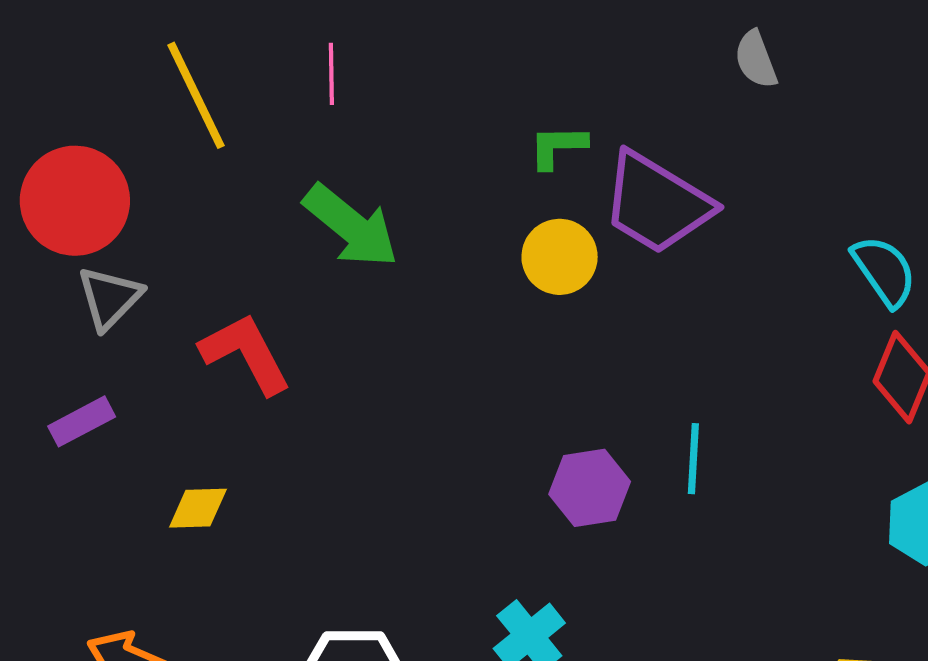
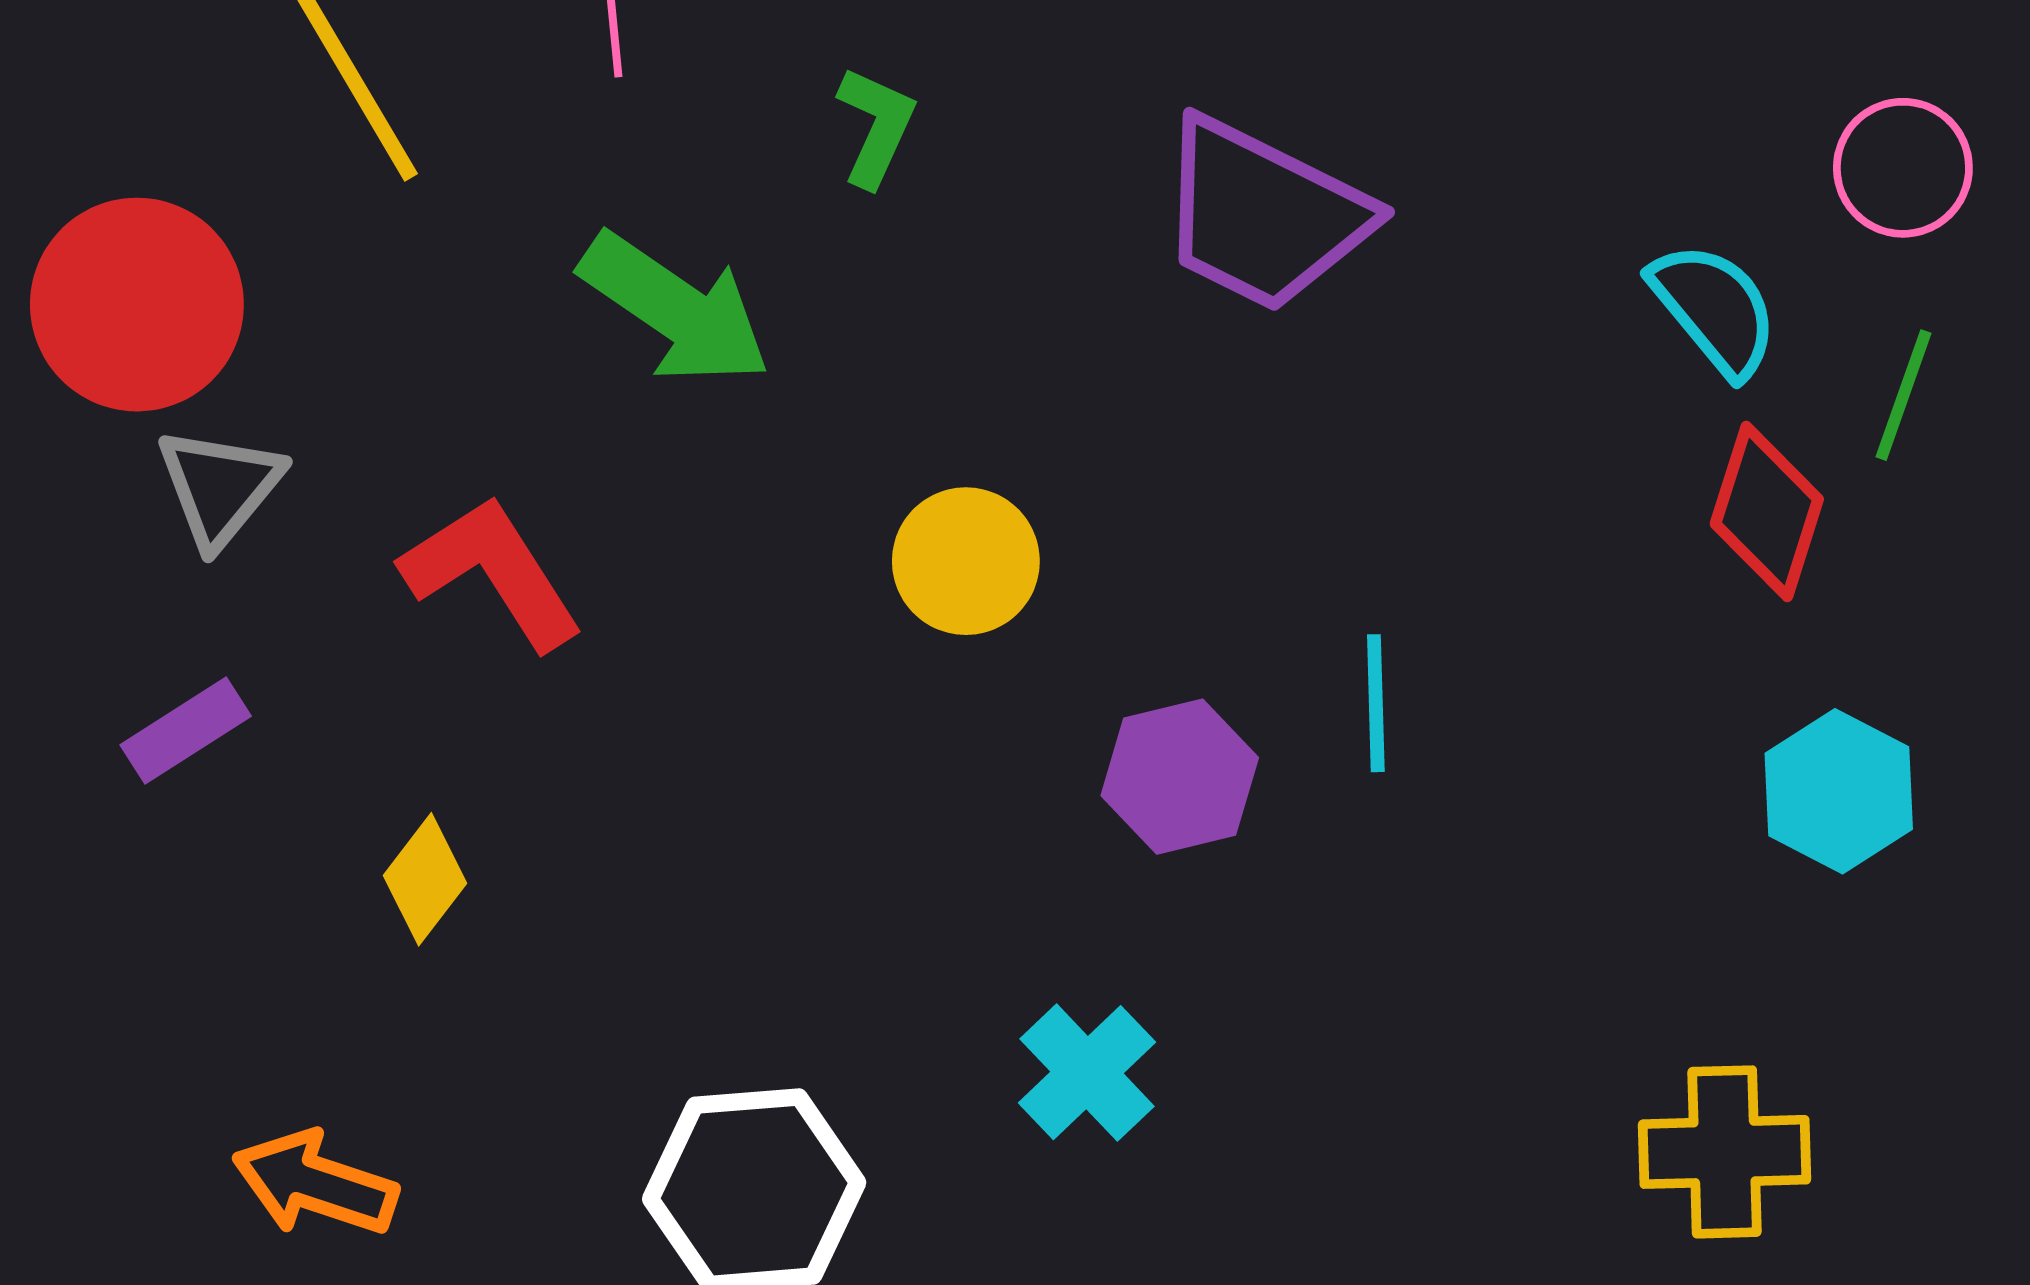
green L-shape: (558, 147) -> (876, 127), moved, turned 120
yellow circle: (560, 257) -> (966, 561), moved
yellow diamond: (198, 508) -> (425, 879), turned -46

